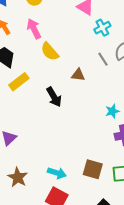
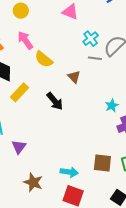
cyan cross: (102, 28) -> (91, 39), moved
gray line: (103, 59) -> (95, 58), turned -40
brown triangle: (78, 75) -> (74, 77), turned 48

